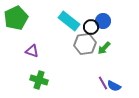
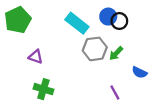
blue circle: (103, 21) -> (108, 17), moved
black circle: (91, 27) -> (119, 21), moved
blue semicircle: (114, 86) -> (139, 72), moved

